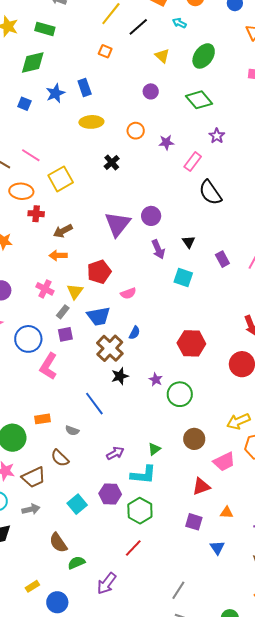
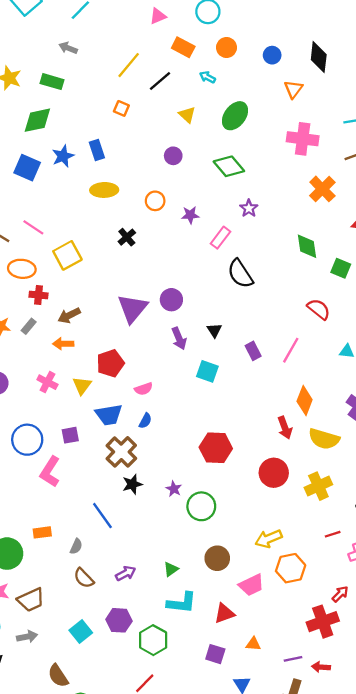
blue square: (24, 104) -> (27, 168), size x1.6
gray rectangle: (63, 312) -> (29, 326), moved
blue semicircle: (134, 333) -> (145, 421), moved
gray semicircle: (72, 431) -> (76, 546), turned -88
brown semicircle: (60, 458) -> (84, 578), moved
cyan L-shape: (143, 475) -> (182, 603), moved

